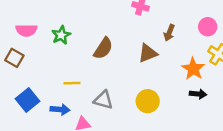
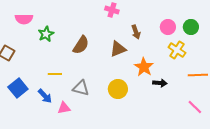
pink semicircle: (26, 30) -> (24, 19), moved
brown arrow: (169, 33) -> (136, 32), turned -40
orange star: (193, 69) -> (144, 67), moved
blue arrow: (60, 110) -> (45, 96), turned 42

